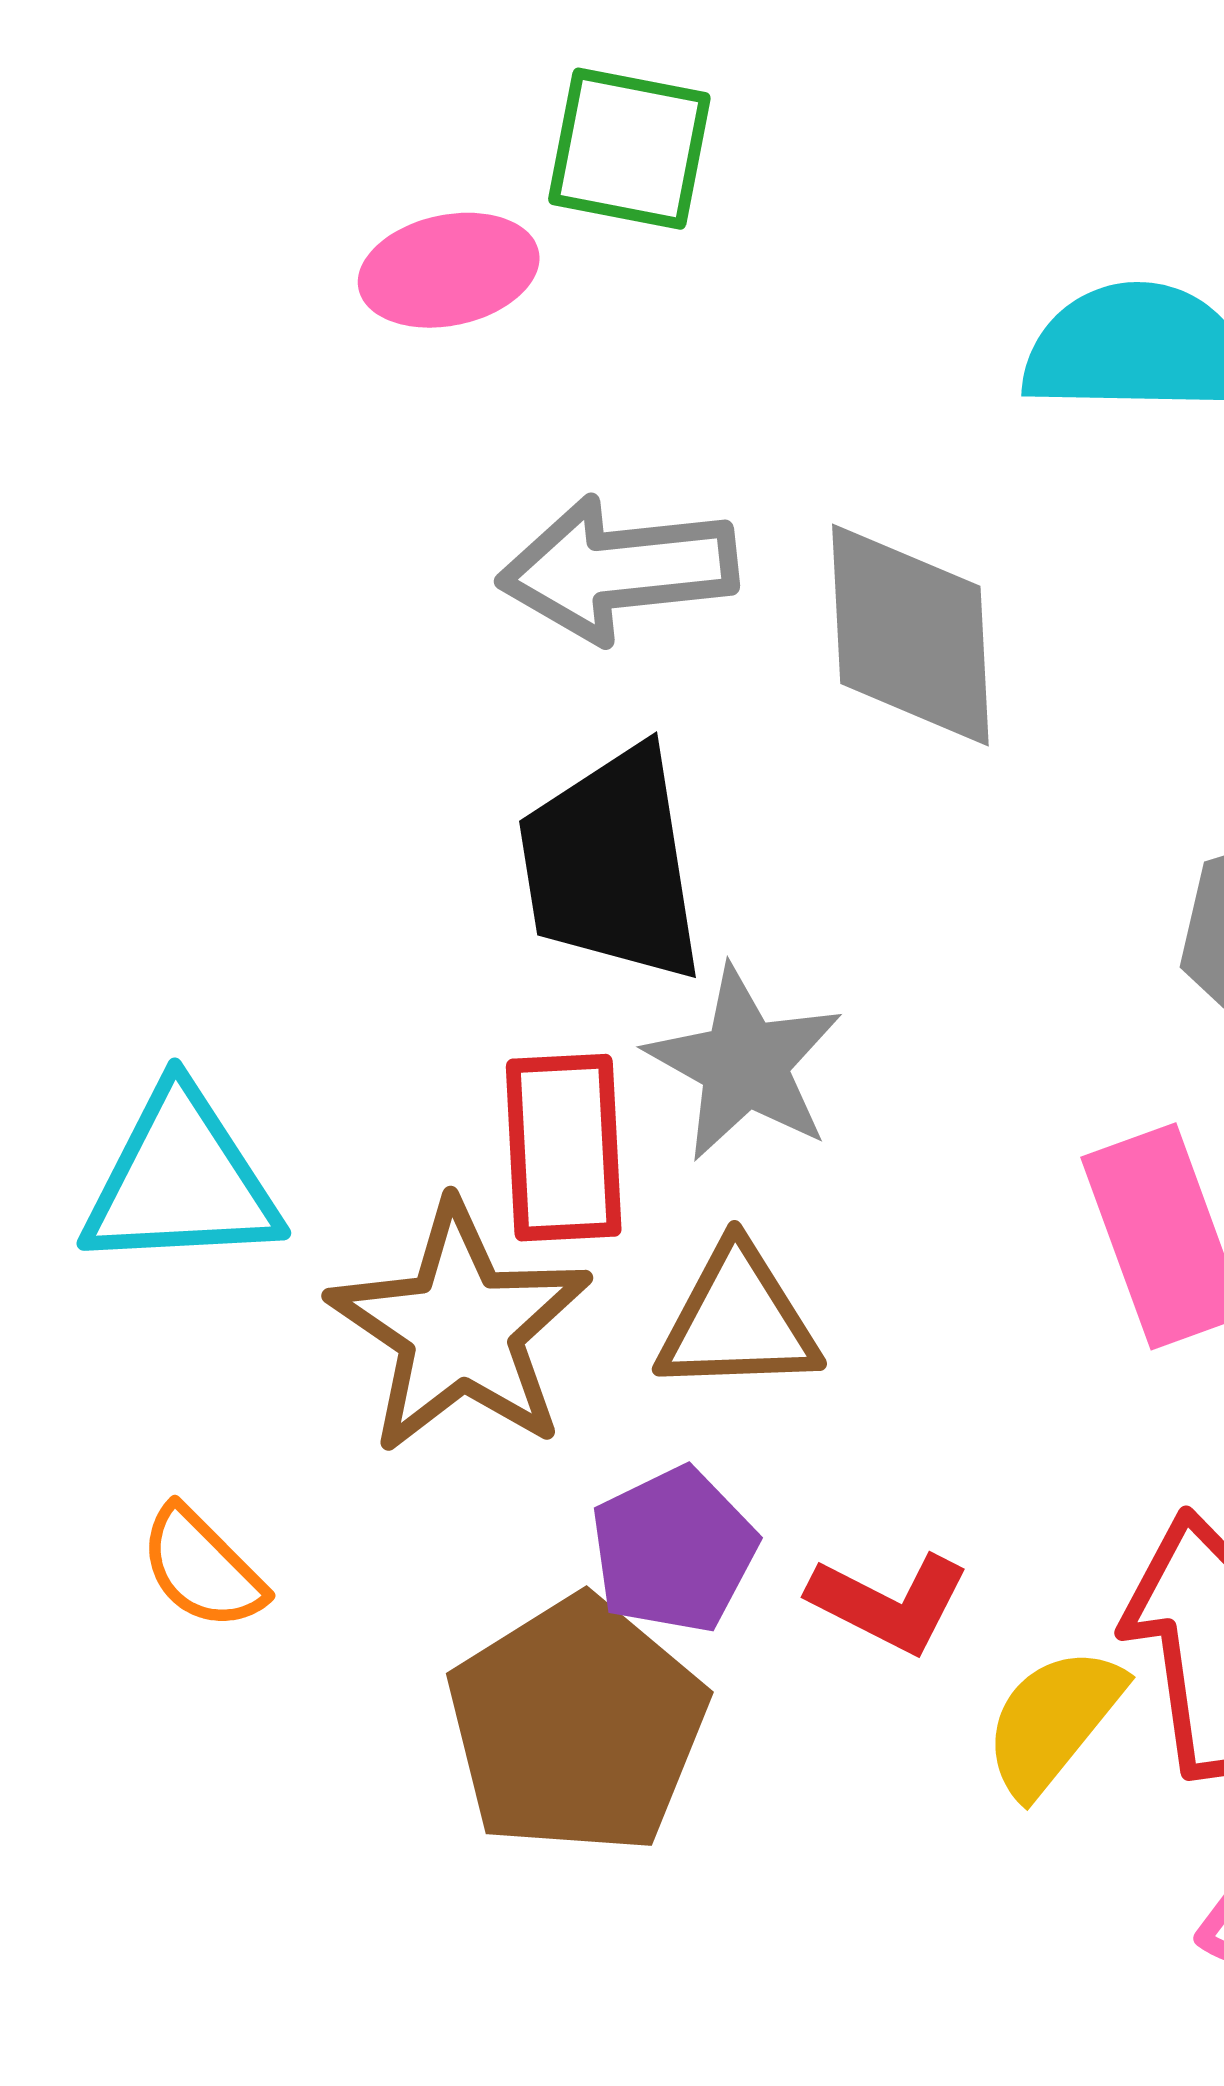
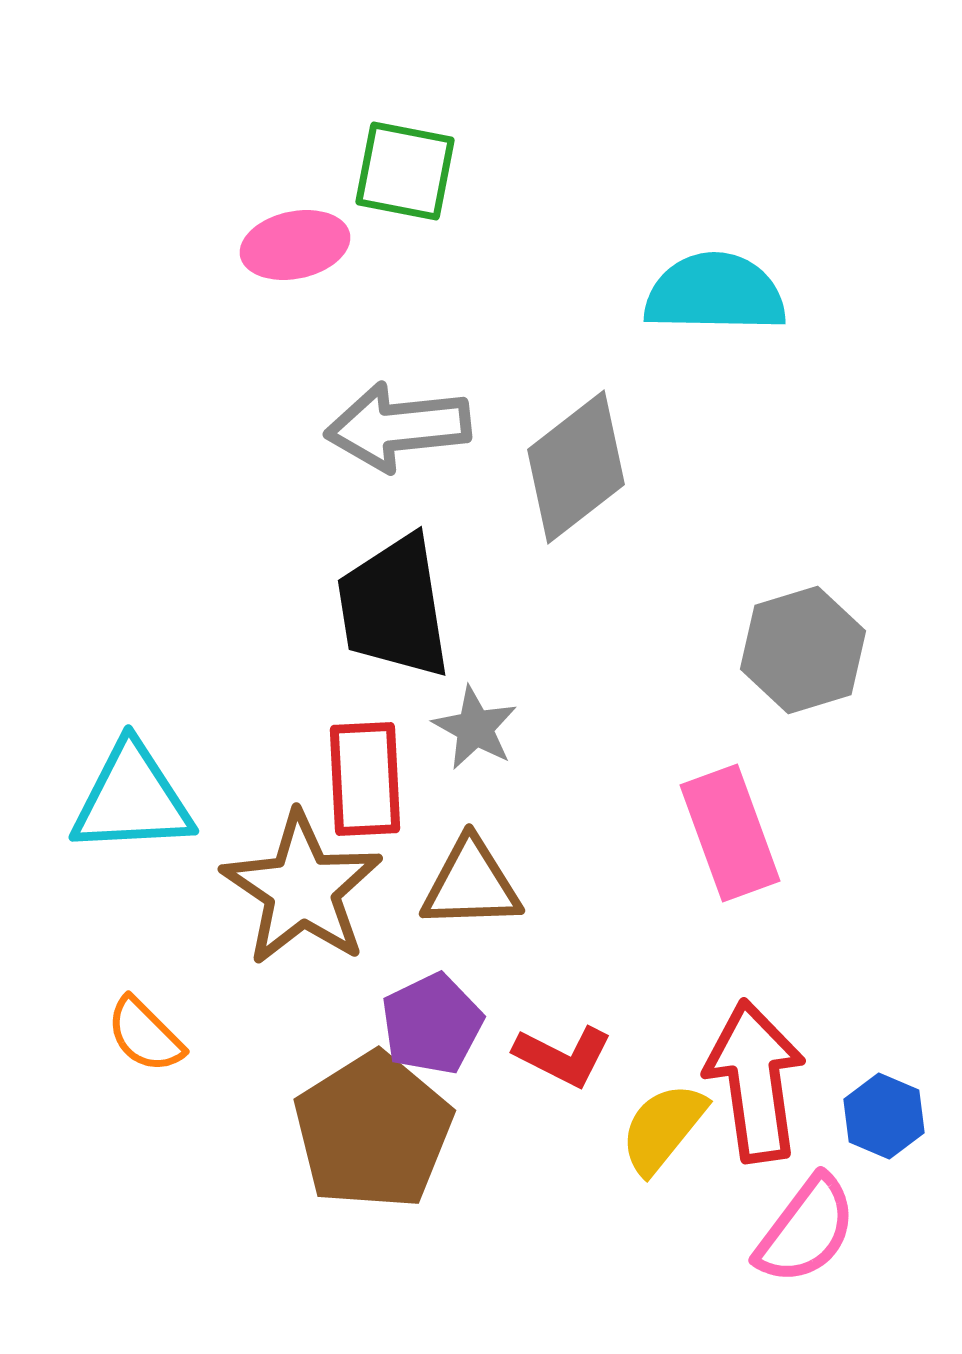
gray diamond: (910, 635) -> (576, 467), turned 55
gray star: (744, 1064) -> (475, 728), size x0.7

